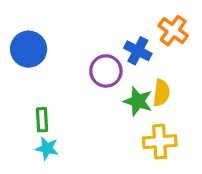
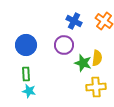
blue circle: (29, 49) -> (26, 45), moved
blue cross: (138, 51) -> (74, 21), moved

